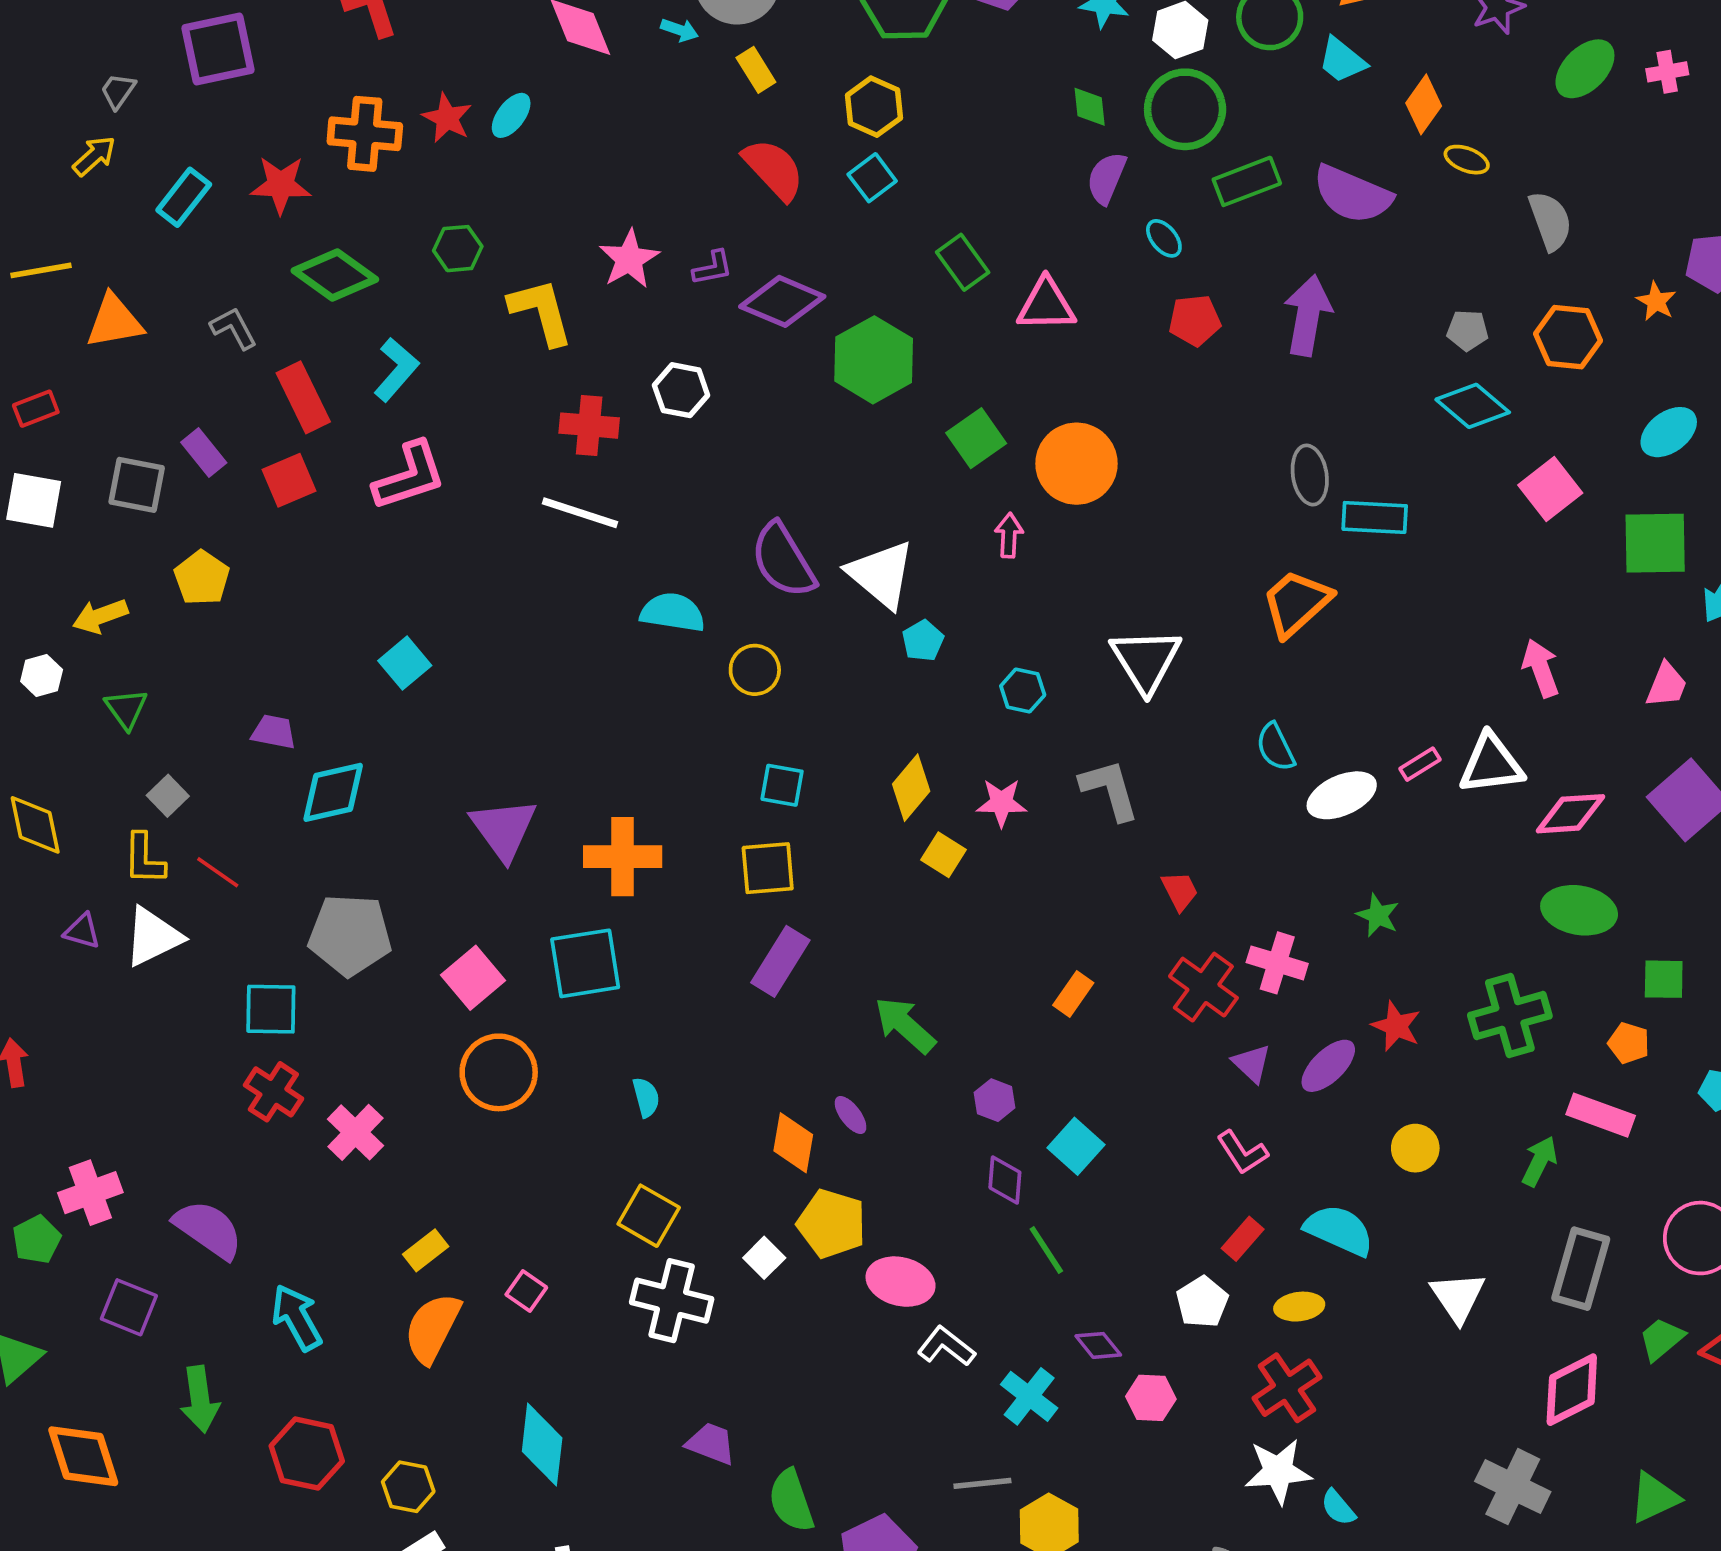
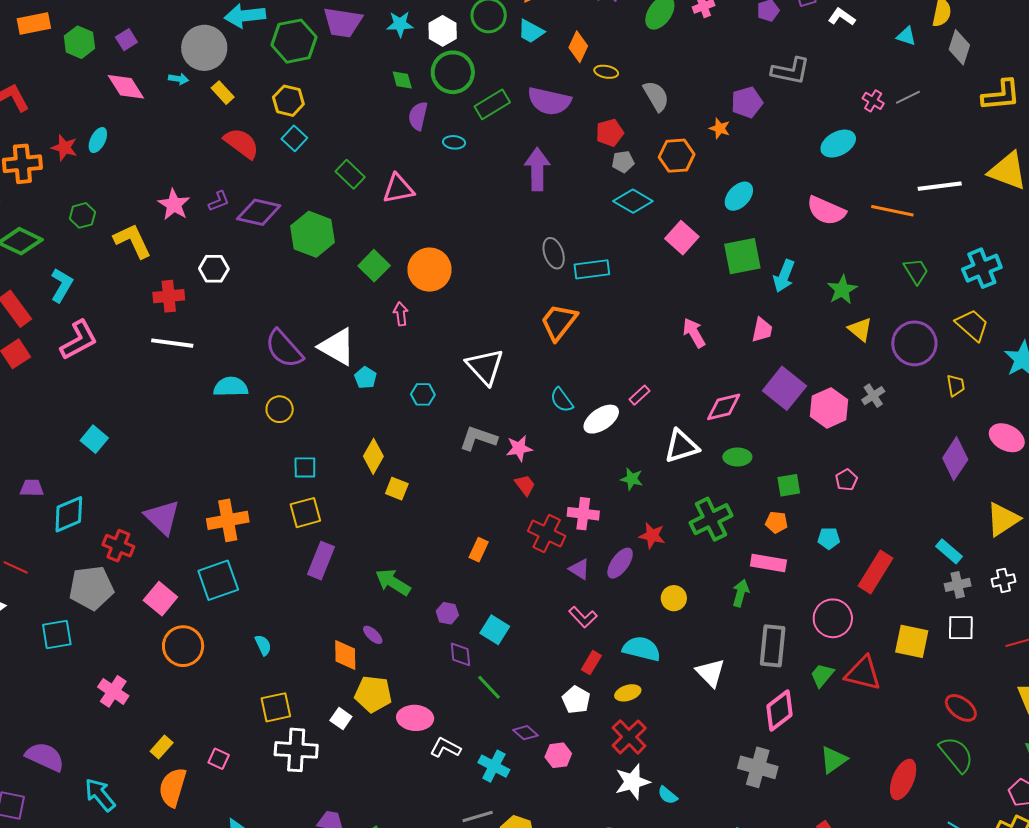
cyan ellipse: (1164, 238) -> (454, 142), turned -35
red pentagon: (1195, 320) -> (610, 133), moved
white triangle: (1491, 764) -> (681, 446), moved
gray L-shape: (1110, 790) -> (478, 438), turned -45
pink star: (1001, 803) -> (519, 448), moved
green ellipse: (1579, 910) -> (737, 457), size x0.7
red cross: (273, 1092) -> (118, 546), moved
yellow square: (649, 1216) -> (276, 707), turned -32

